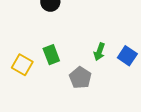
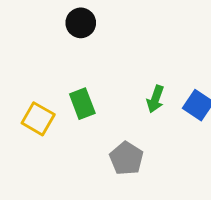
gray pentagon: (80, 78) -> (126, 158), moved

